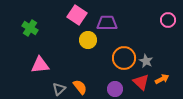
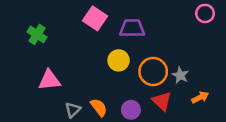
pink circle: (168, 20) -> (205, 13), moved
yellow circle: (88, 40) -> (119, 60), moved
red triangle: (141, 82) -> (162, 101), moved
purple circle: (115, 89) -> (131, 110), moved

